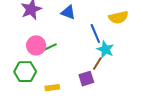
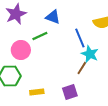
green line: (49, 47) -> (40, 36), moved
purple square: (86, 79) -> (70, 92), moved

